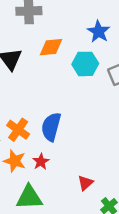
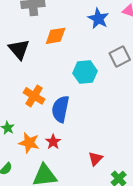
cyan hexagon: (85, 64) -> (85, 72), moved
orange cross: (18, 130) -> (34, 96), moved

